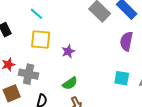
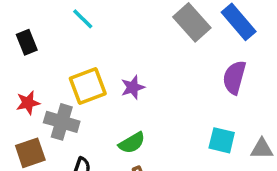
yellow square: (41, 39) -> (88, 86), moved, turned -30

